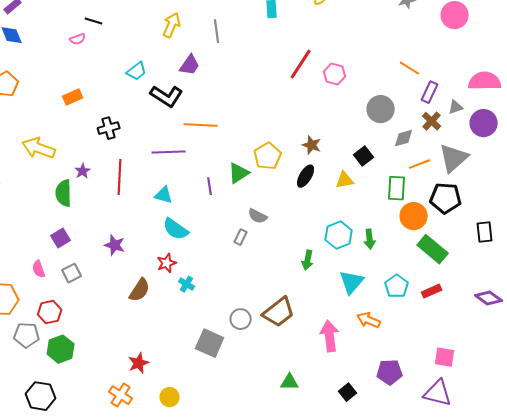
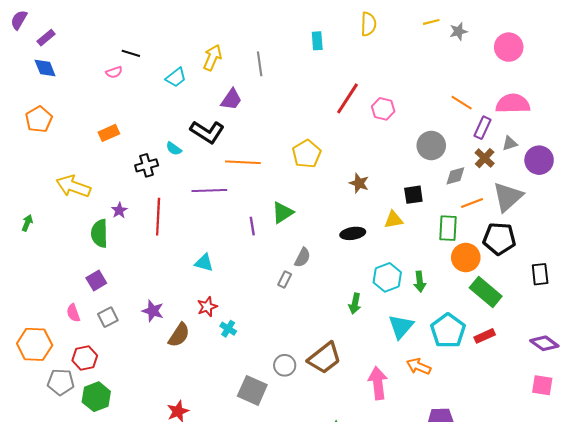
cyan trapezoid: (137, 71) -> (176, 77), moved
pink semicircle: (485, 81) -> (513, 104), moved
yellow pentagon: (268, 156) -> (307, 154), moved
black square: (364, 156) -> (413, 195), turned 30
black ellipse: (306, 176) -> (353, 233), moved, turned 50
cyan triangle: (164, 195) -> (204, 263), moved
gray semicircle: (258, 216) -> (302, 257), turned -90
cyan semicircle: (176, 229) -> (174, 149), moved, size x0.6
purple star: (115, 245) -> (153, 311), moved
cyan pentagon: (397, 286) -> (448, 331), size x1.4
pink square: (445, 357) -> (542, 385), moved

